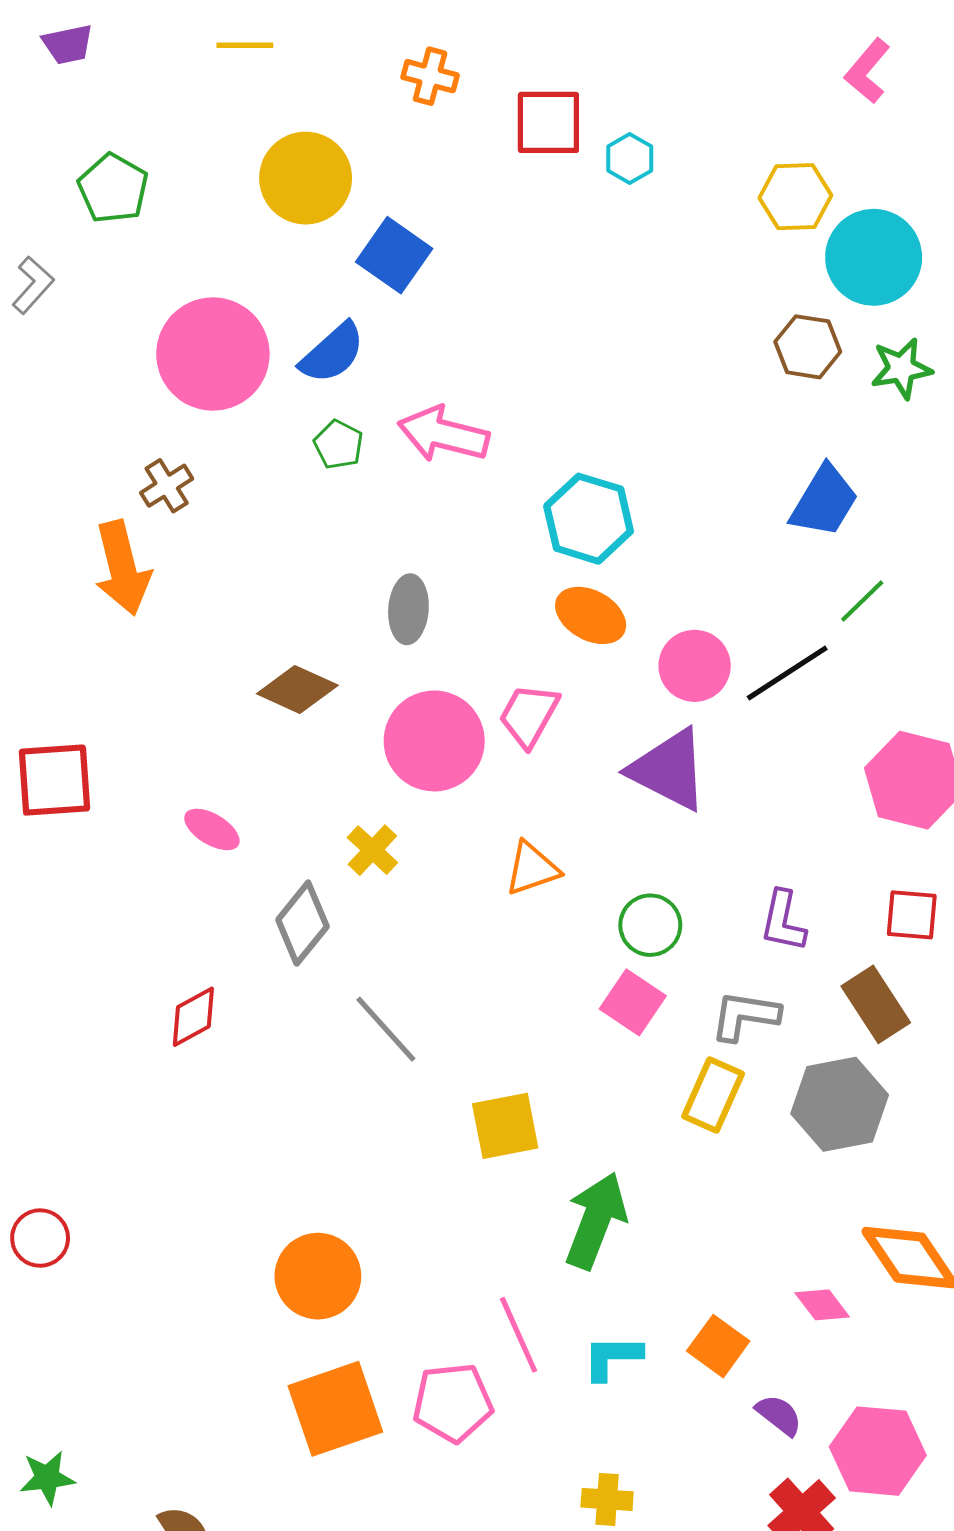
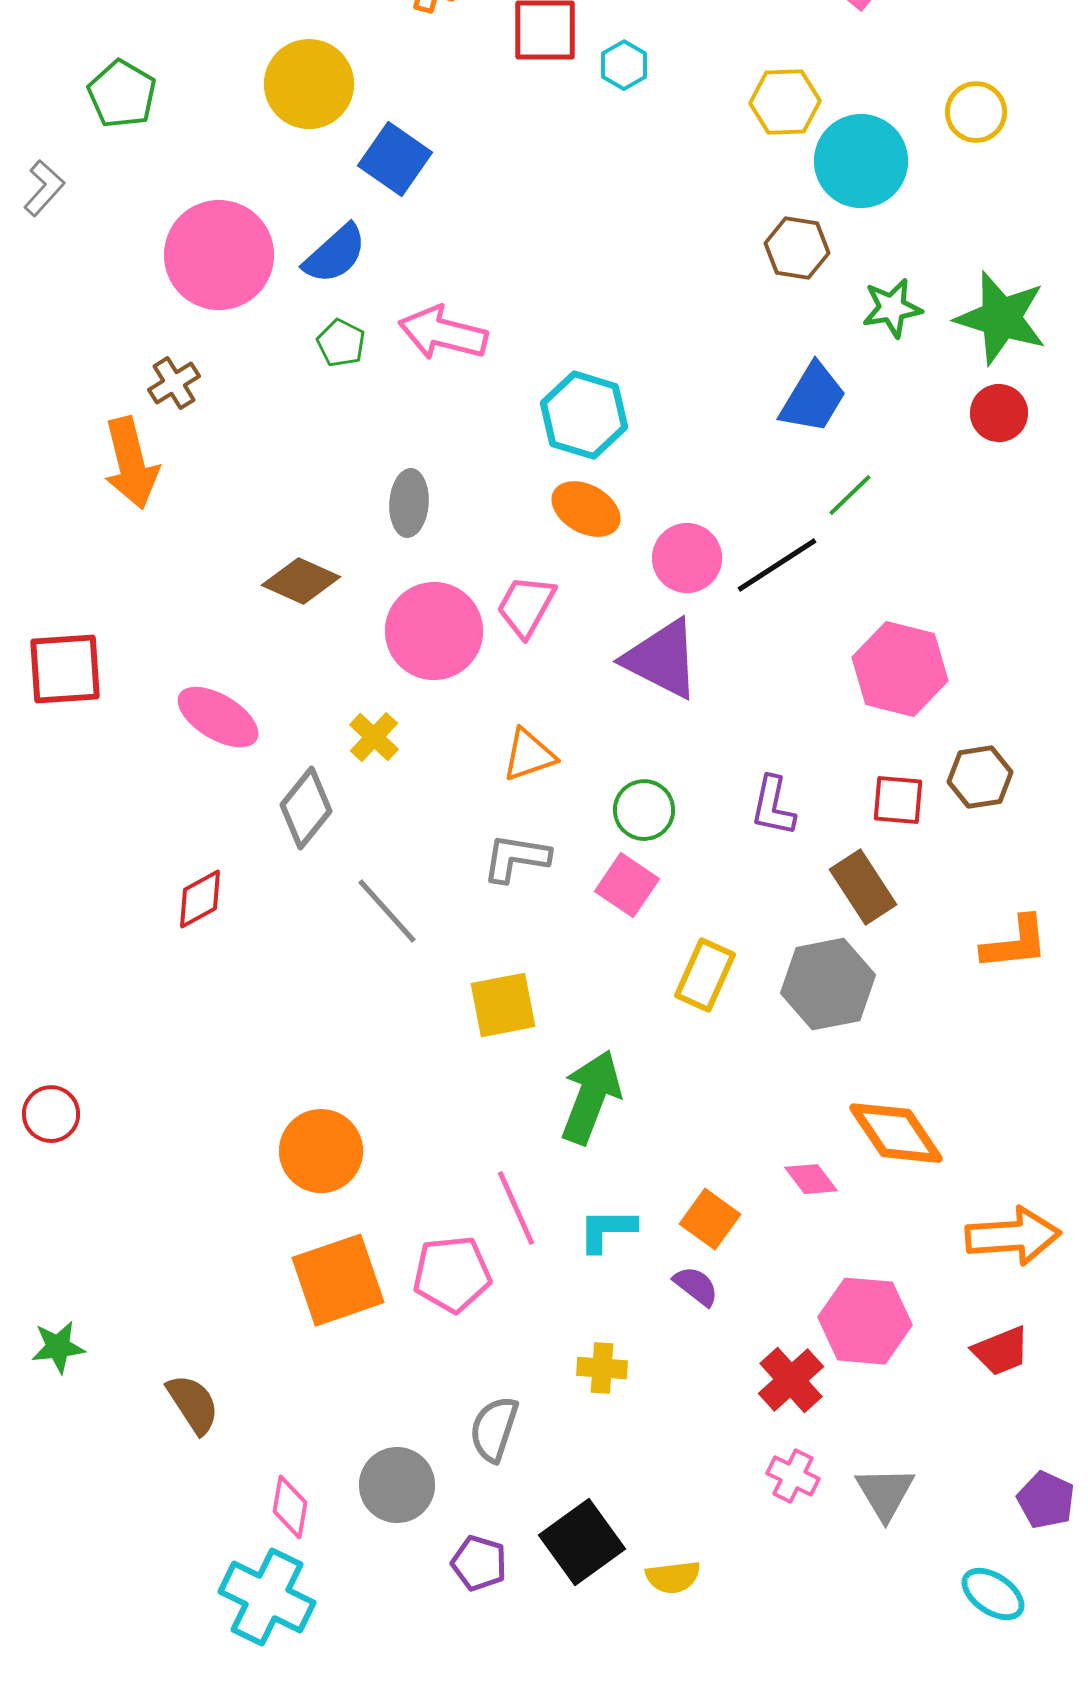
green star: (901, 368) -> (892, 308), moved
pink ellipse: (212, 829) -> (218, 717), size x1.5
gray L-shape: (745, 1016) -> (516, 858), moved
purple semicircle: (779, 1415) -> (696, 1286), moved

